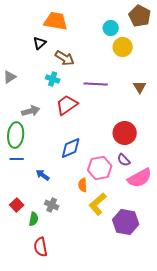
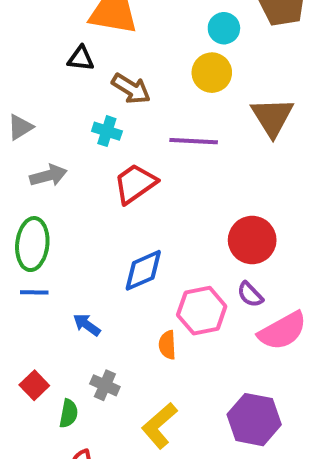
black triangle: (40, 43) -> (81, 58), turned 48
yellow circle: (123, 47) -> (212, 73), moved
brown triangle: (140, 87) -> (272, 117), moved, size x1.6
gray arrow: (31, 111) -> (48, 175), moved
yellow L-shape: (98, 204) -> (159, 426), moved

